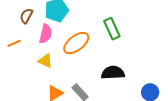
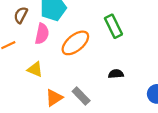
yellow triangle: (45, 61) -> (35, 69), moved
black semicircle: (113, 73) -> (116, 74), size x0.6

